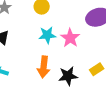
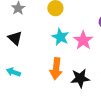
cyan star: (47, 35) -> (60, 37), turned 30

